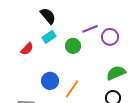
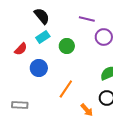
purple line: (90, 29) -> (87, 19), moved, turned 35
blue circle: (50, 81) -> (39, 68), moved

